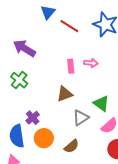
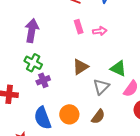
purple arrow: (24, 48) -> (32, 31), turned 80
pink rectangle: (71, 66) -> (79, 27), moved
purple cross: (33, 118) -> (43, 80), moved, turned 32

